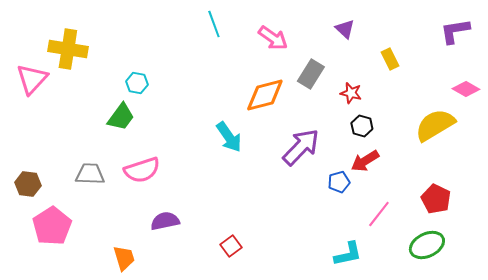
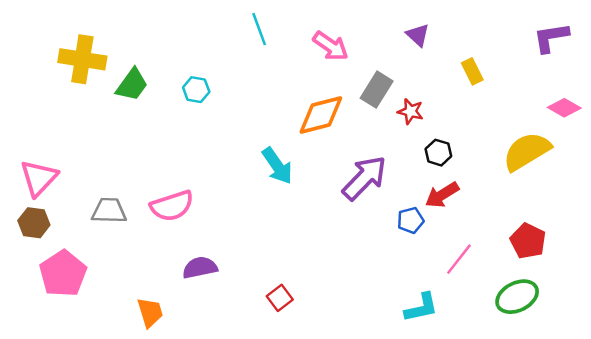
pink triangle: (32, 79) -> (39, 178), moved
cyan hexagon: (137, 83) -> (196, 90), moved
red star: (351, 93) -> (410, 111), moved
green trapezoid: (121, 117) -> (132, 85), moved

